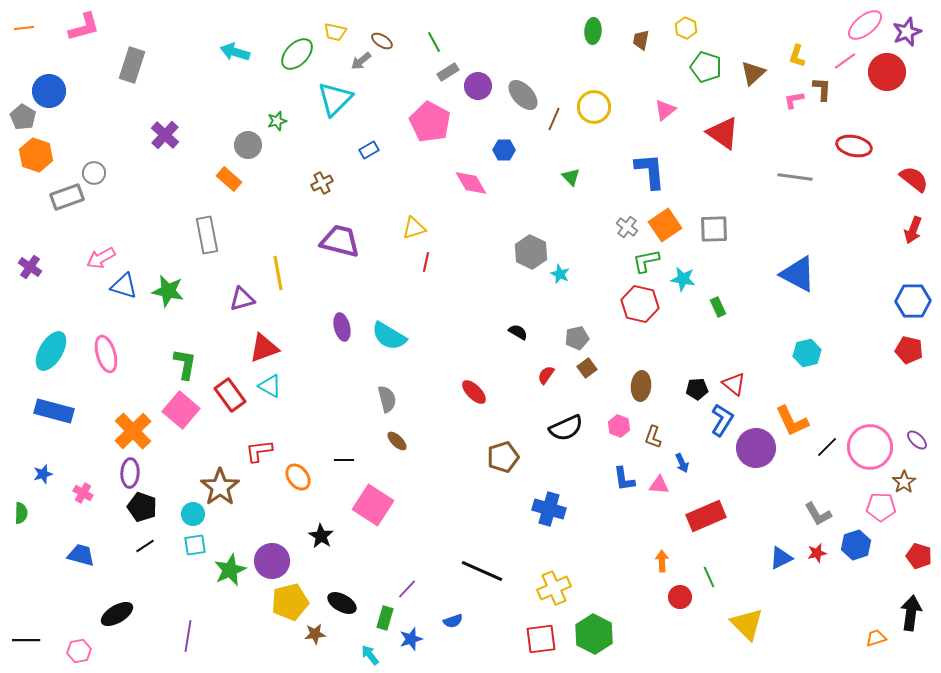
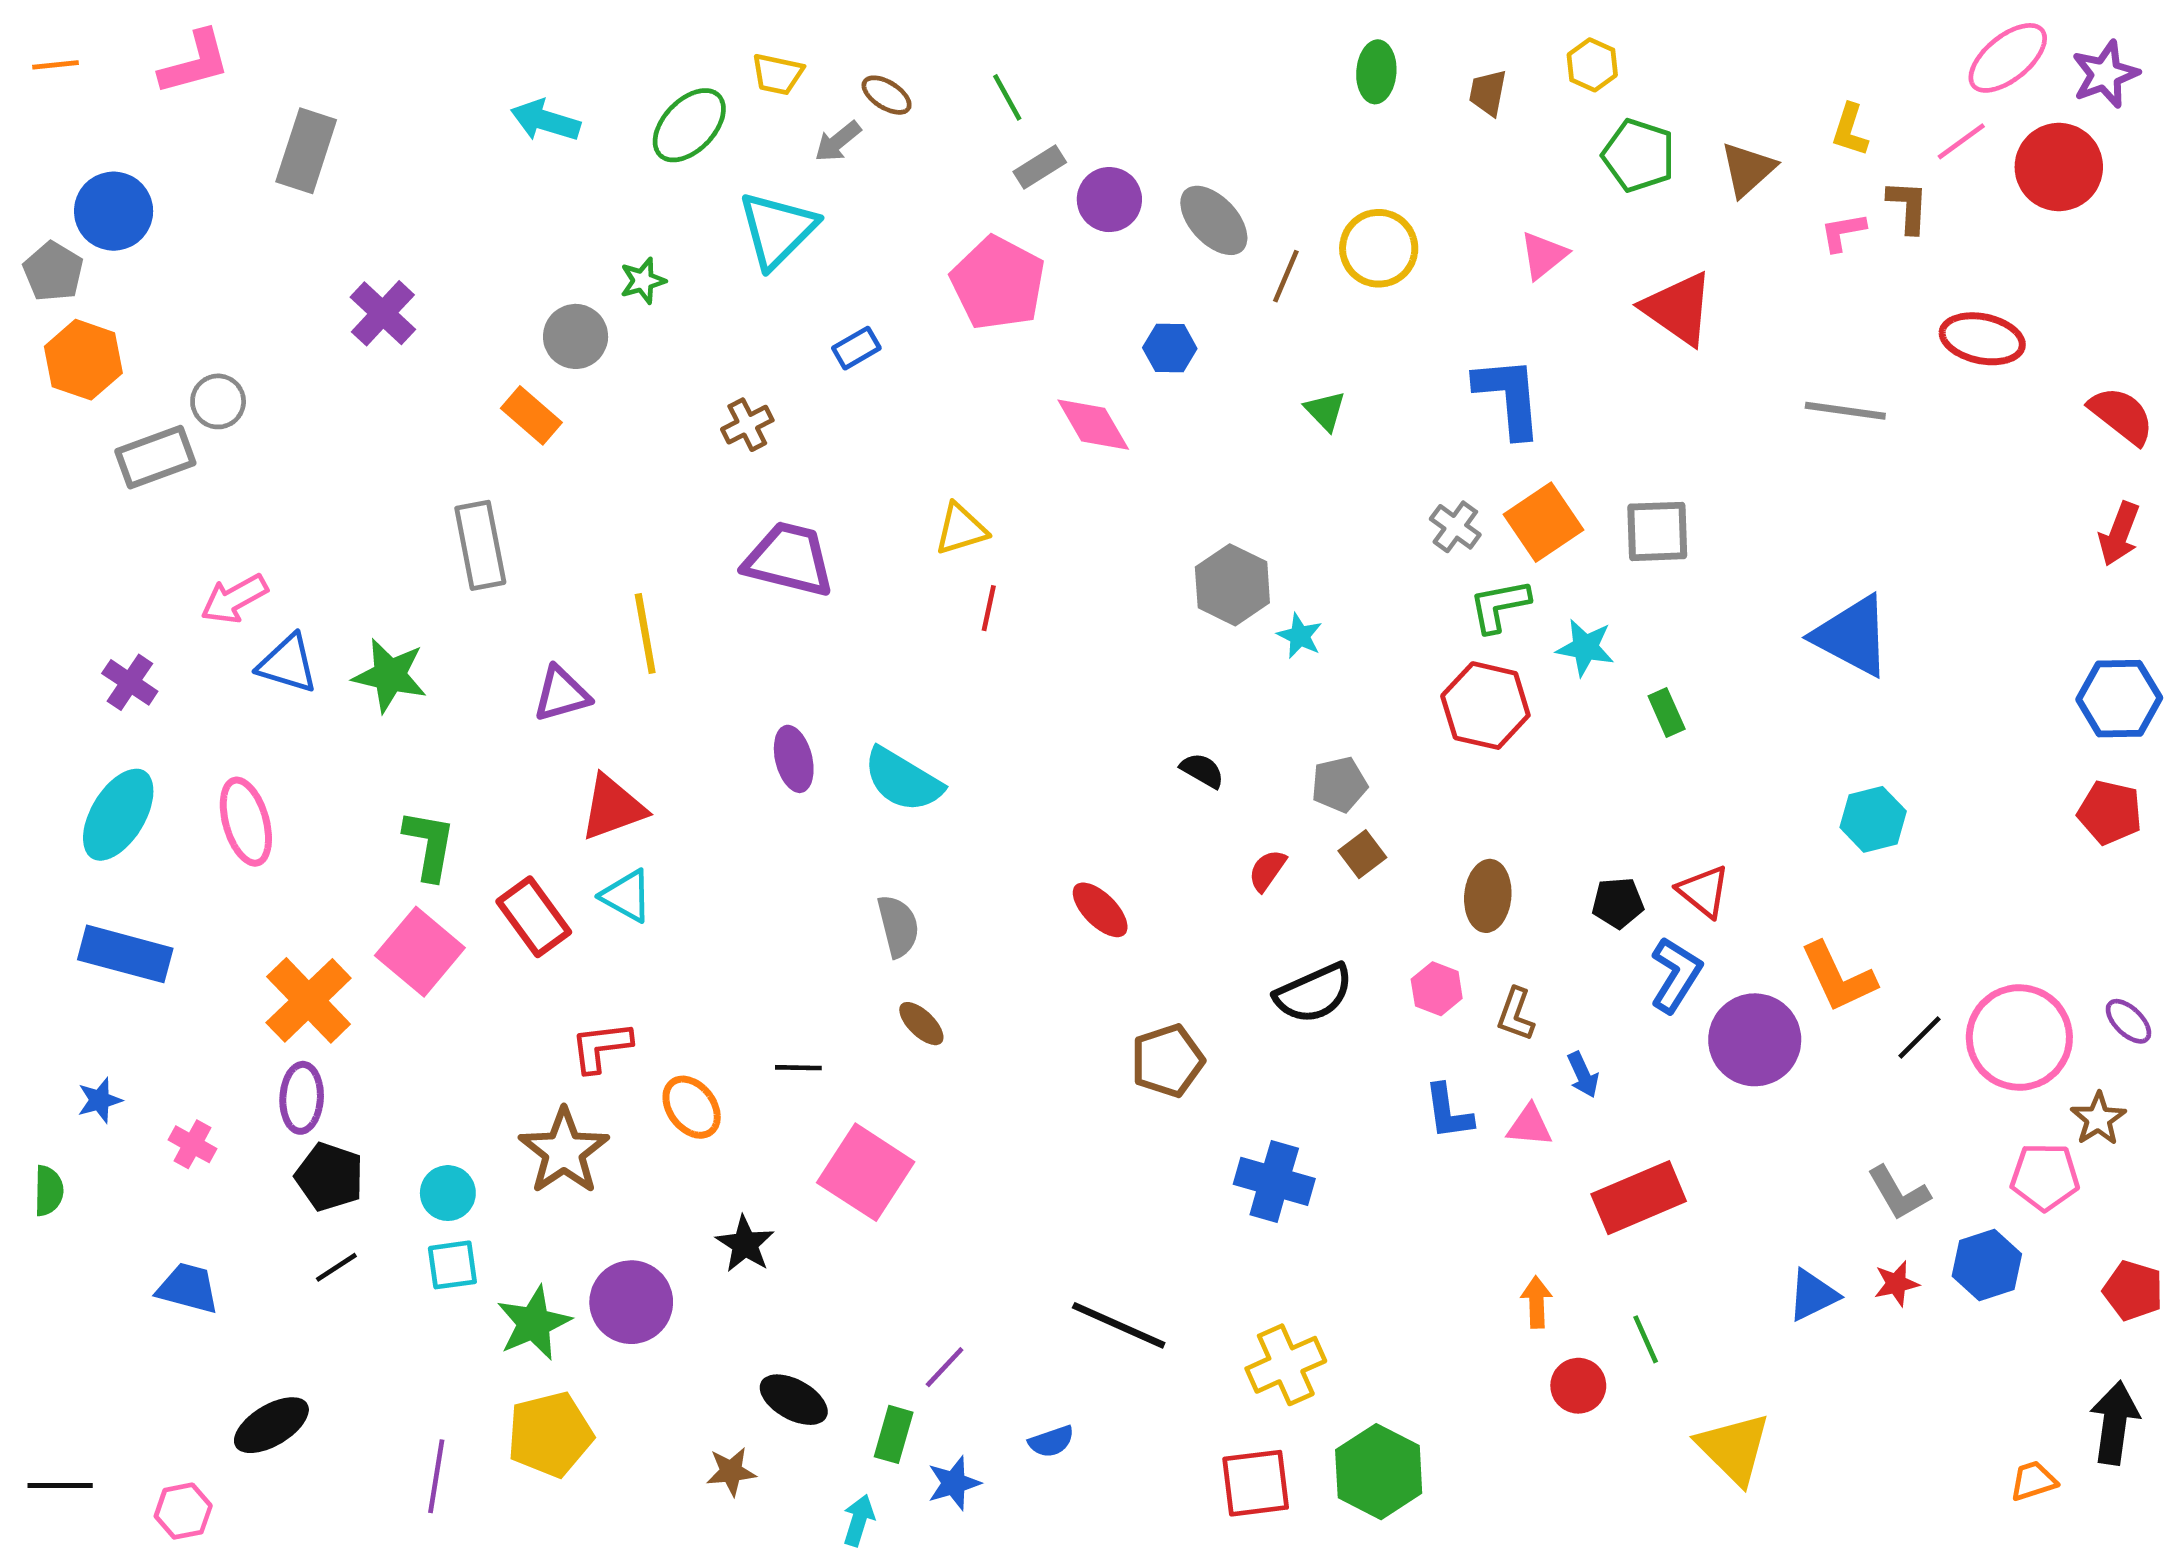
purple cross: (30, 267) -> (130, 682), moved
brown star: (220, 487) -> (564, 1151), moved
yellow pentagon: (290, 602) -> (550, 1434), moved
cyan arrow: (370, 655) -> (859, 1520), turned 55

